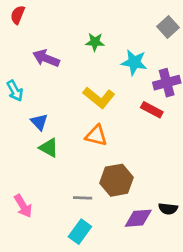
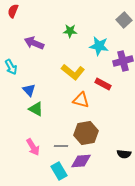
red rectangle: (152, 110) -> (103, 84), moved
orange triangle: (96, 135) -> (81, 100), moved
pink arrow: (23, 206) -> (33, 147), moved
purple diamond: (138, 218) -> (81, 161), moved
cyan rectangle: (80, 232) -> (59, 171), turned -66

